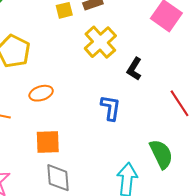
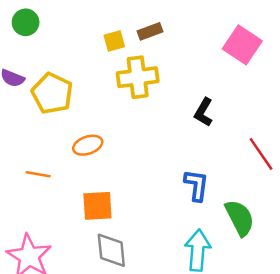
yellow cross: (100, 42) -> (138, 77), moved, turned 36
blue L-shape: (111, 108) -> (196, 185), moved

